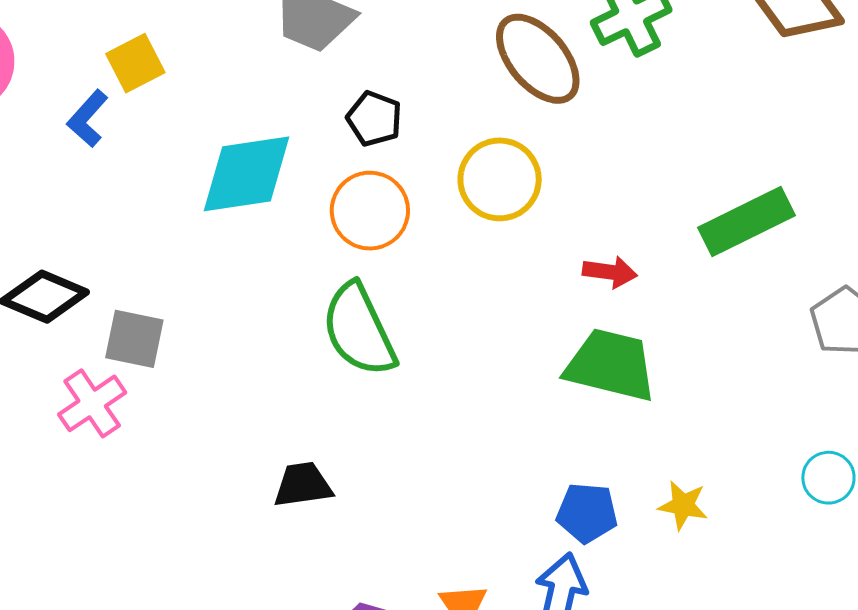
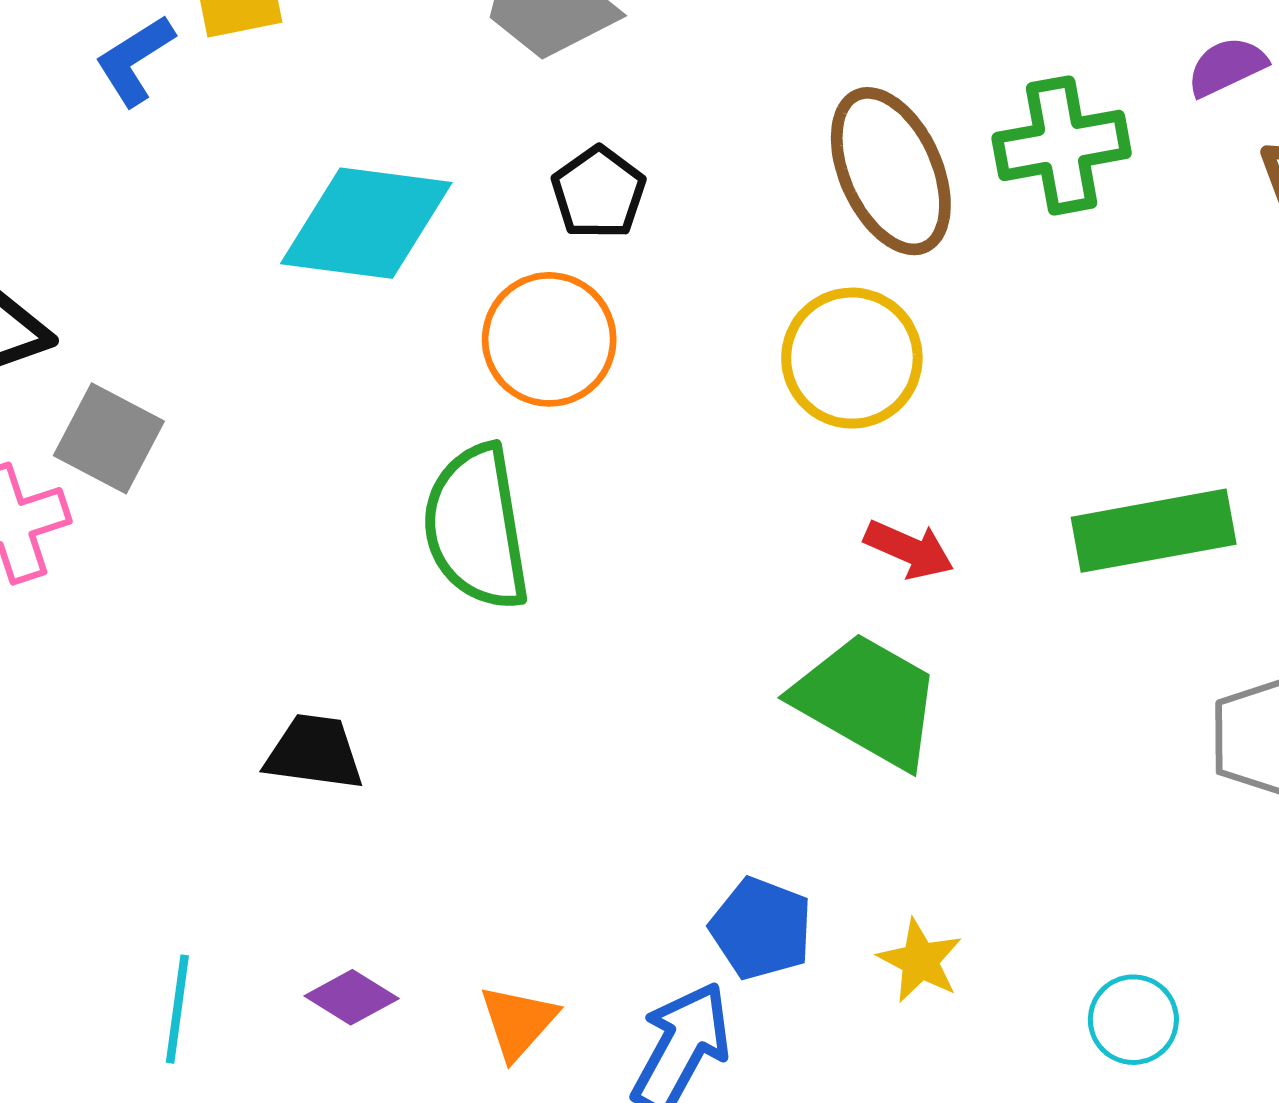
yellow circle: (500, 179) -> (852, 358), moved
cyan circle: (828, 478) -> (1133, 1020), moved

